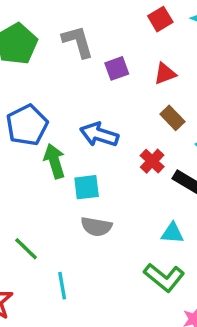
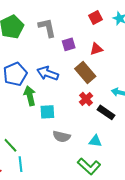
brown rectangle: (172, 118) -> (85, 72), moved, size x1.5
blue arrow: (99, 135) -> (48, 73), moved
gray semicircle: (96, 227) -> (62, 136), moved
cyan line: (62, 286) -> (20, 164), moved

